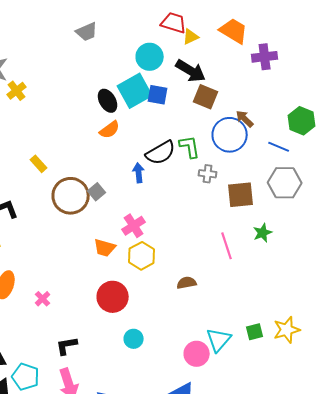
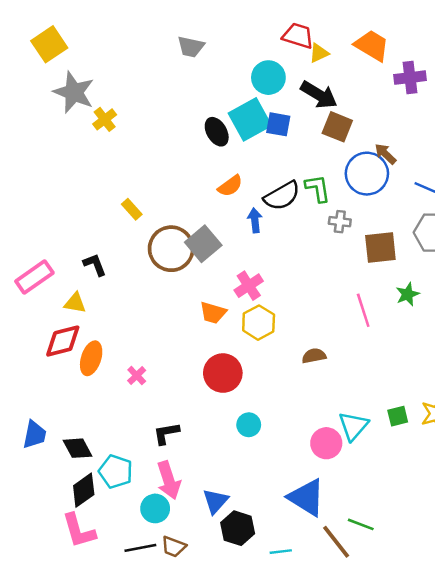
gray trapezoid: (87, 32) -> (191, 47), turned 35
orange semicircle: (110, 130) -> (230, 186), moved
gray square: (97, 192) -> (203, 244), size x1.6

